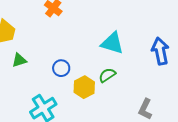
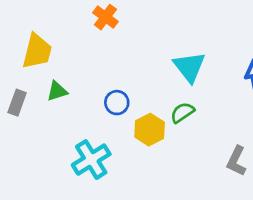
cyan triangle: (112, 43) -> (189, 67), turned 35

